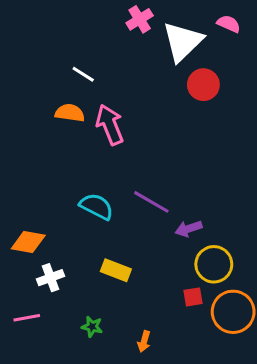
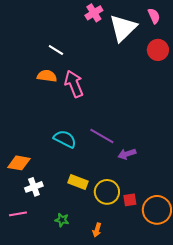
pink semicircle: (229, 24) -> (154, 16), turned 42
red circle: (203, 85) -> (158, 50), moved
yellow circle: (214, 264) -> (107, 192), moved

